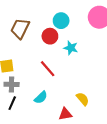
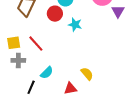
red line: (48, 69) -> (36, 44), moved
black line: (12, 103) -> (31, 87), moved

